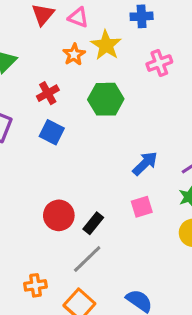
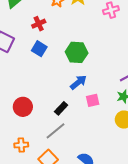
green hexagon: (106, 99) -> (77, 52), moved
blue arrow: (145, 163) -> (78, 82), moved
red circle: (59, 215) -> (23, 107), moved

